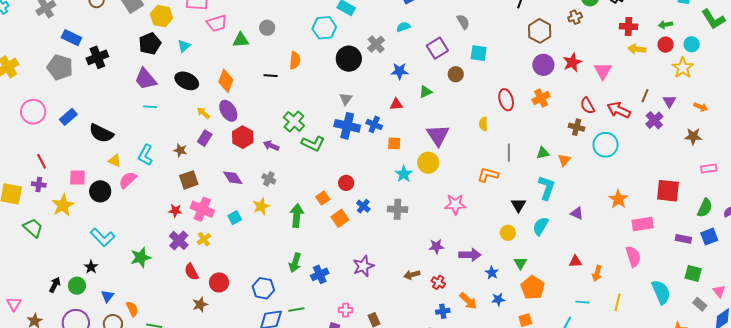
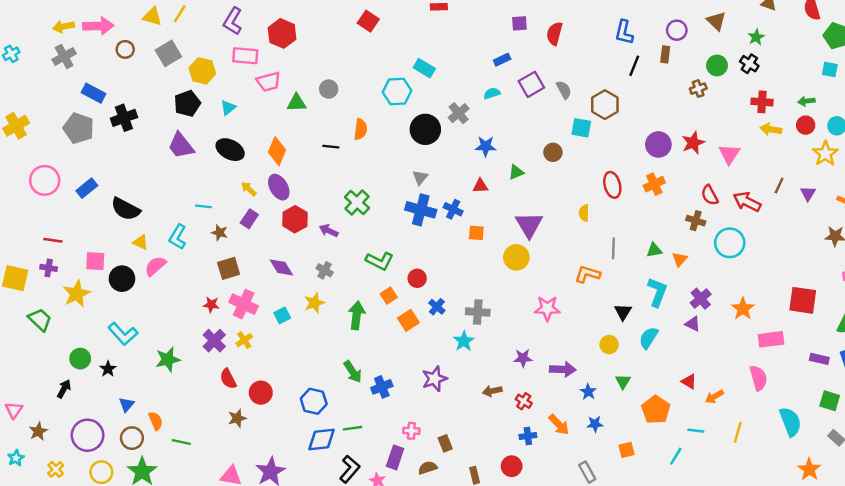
brown hexagon: (540, 31) -> (605, 105), moved
purple square: (437, 48) -> (531, 84), moved
cyan line: (150, 107) -> (204, 206), moved
purple cross: (654, 120) -> (701, 299), moved
green L-shape: (313, 144) -> (380, 261), moved
red line: (42, 161) -> (53, 240), turned -56
cyan star: (404, 174) -> (464, 341), moved
red triangle: (575, 261) -> (689, 382), turned 32
green arrow: (295, 263) -> (353, 372), turned -54
orange arrow: (597, 273) -> (714, 397), turned 42
green circle: (77, 286) -> (80, 359), moved
orange pentagon: (533, 288) -> (656, 410), moved

